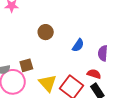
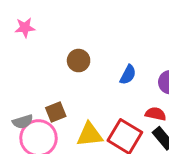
yellow triangle: (48, 83) -> (90, 135), turned -48

